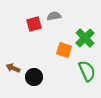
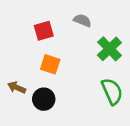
gray semicircle: (54, 16) -> (82, 20), moved, turned 32
orange square: (64, 50) -> (50, 64), moved

